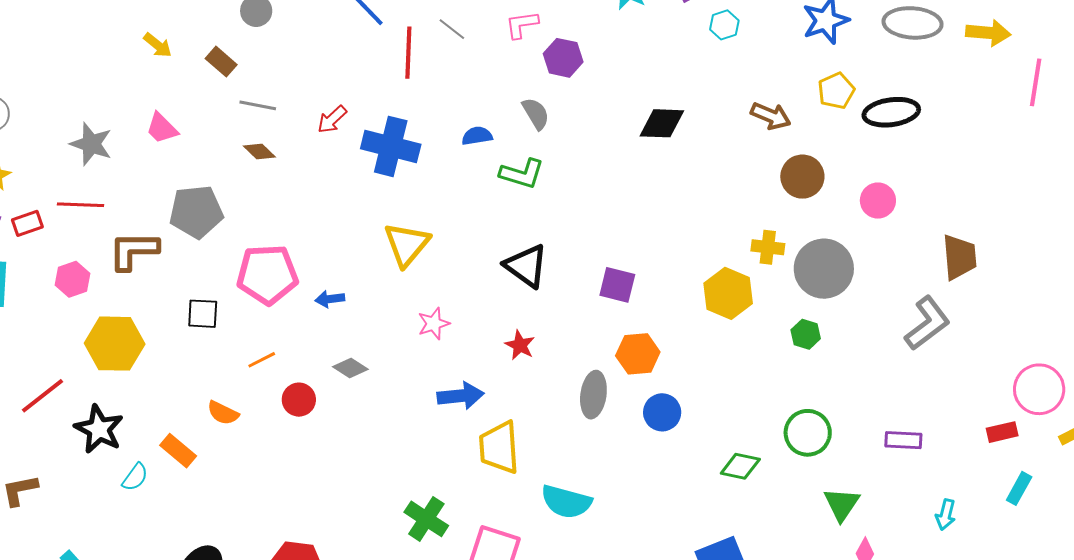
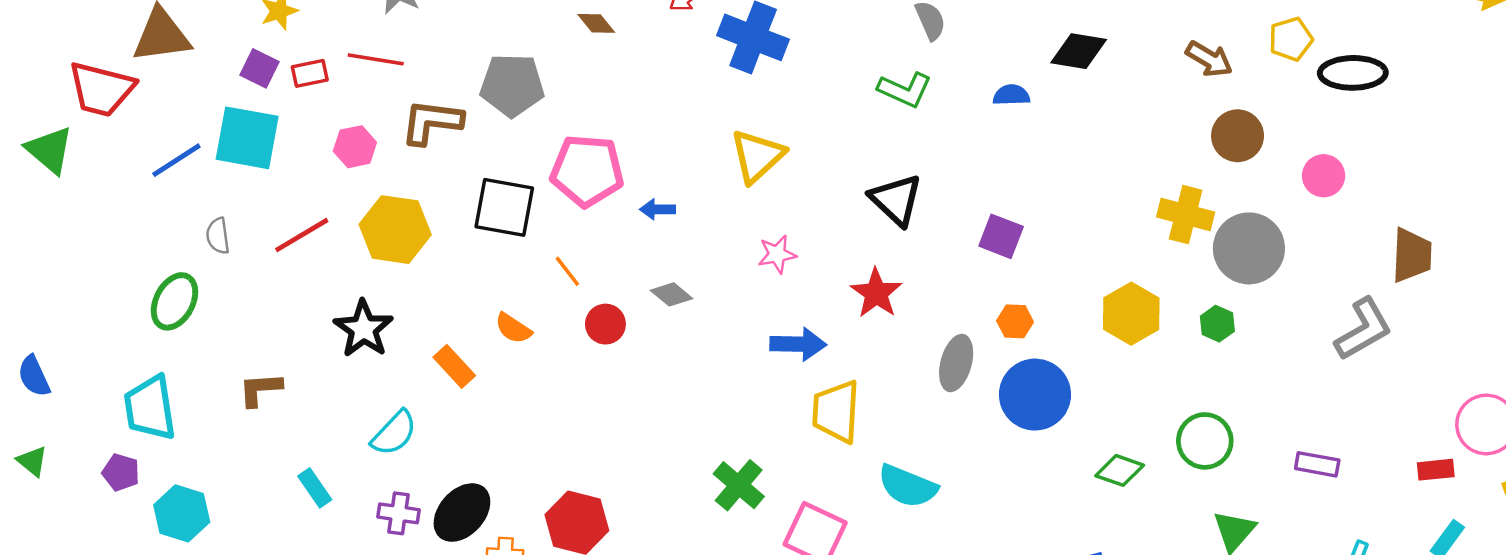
blue semicircle: (477, 136) -> (1011, 95), moved
yellow cross: (768, 247) -> (1186, 215), size x1.4
yellow hexagon: (728, 293) -> (1131, 314), moved
black square: (203, 314) -> (504, 207), size x1.6
red star: (520, 345) -> (876, 293), size x1.4
orange hexagon: (638, 354) -> (1015, 321), size x0.7
orange line: (262, 360) -> (567, 271), turned 72
red line: (42, 396) -> (302, 235), moved
blue circle: (662, 412) -> (1035, 395), size x1.6
cyan semicircle: (135, 477) -> (394, 433), moved, size x1.4

